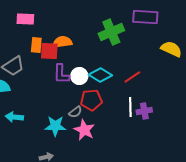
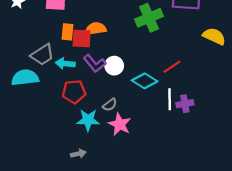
purple L-shape: (61, 74) -> (95, 63), turned -40
cyan diamond: (100, 75) -> (145, 81), moved
red pentagon: (91, 100) -> (74, 92), moved
cyan arrow: (14, 117) -> (65, 63), moved

